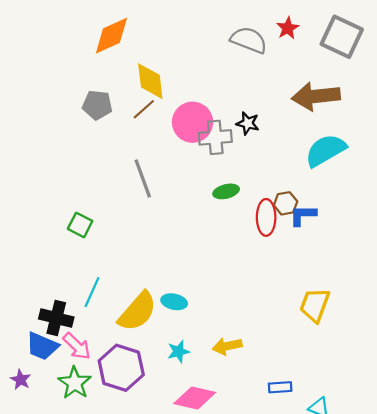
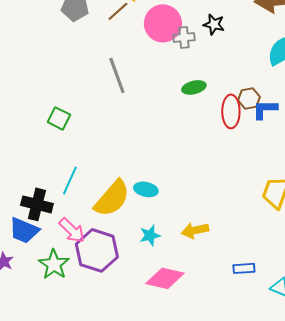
gray cross: (215, 137) -> (184, 37), size x0.7
pink arrow: (77, 346) -> (72, 230), moved

